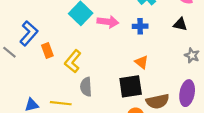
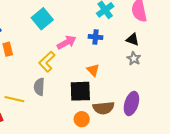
pink arrow: (108, 22) -> (67, 42), moved, turned -42
gray star: (192, 55) -> (134, 58), moved
yellow L-shape: (73, 61) -> (47, 62), moved

